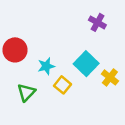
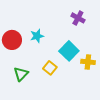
cyan star: (46, 66) -> (37, 36), moved
yellow cross: (110, 77) -> (88, 62), turned -32

